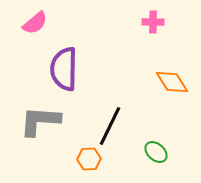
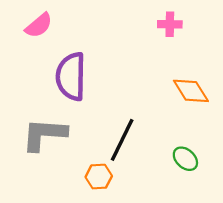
green ellipse: (156, 152) -> (185, 159), moved

